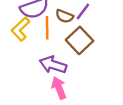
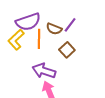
brown square: (80, 40) -> (67, 50), size x0.7

